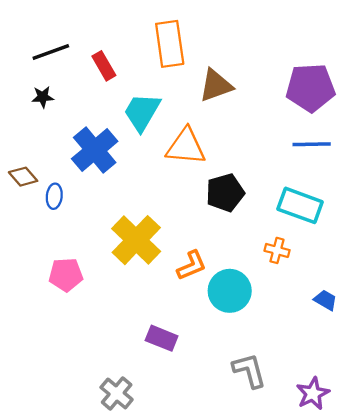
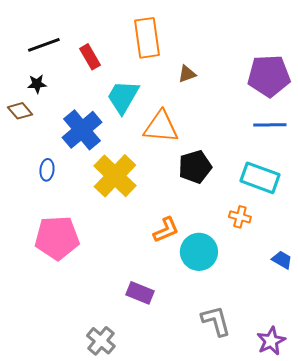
brown triangle: (216, 85) -> (187, 74), size x0.6
brown diamond: (23, 177) -> (20, 111), moved
yellow cross: (136, 240) -> (115, 176), moved
pink pentagon: (66, 275) -> (57, 238), size x1.5

